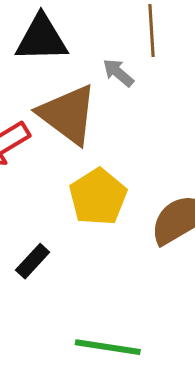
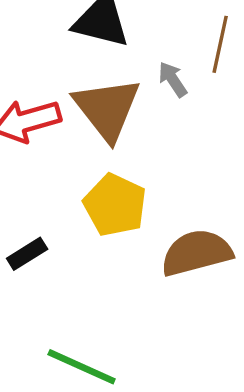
yellow pentagon: (98, 197) -> (115, 205), turned -30

